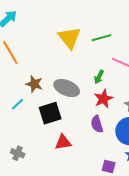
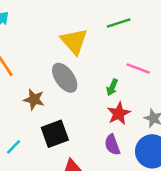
green line: (102, 38) -> (119, 23), moved
gray ellipse: (67, 88) -> (65, 78), moved, turned 35
cyan line: (18, 104) -> (14, 147), moved

